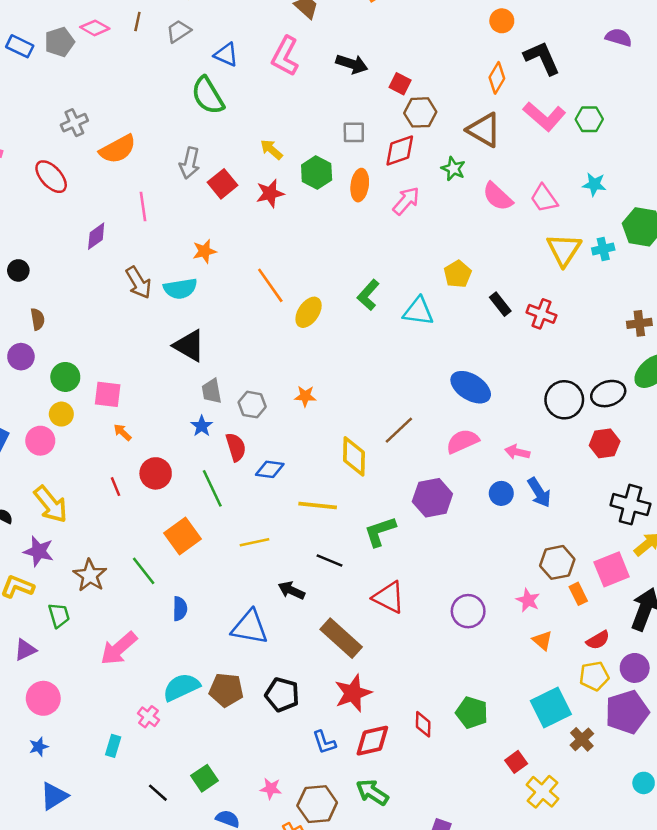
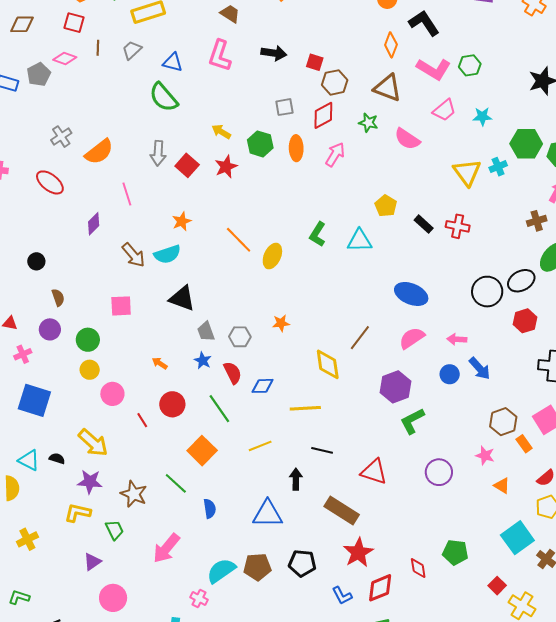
pink trapezoid: (544, 198) -> (444, 110), moved, turned -85
pink square: (108, 394) -> (121, 306), moved
orange arrow: (122, 432) -> (160, 363), moved
pink circle: (40, 441) -> (112, 394), moved
green L-shape: (380, 531) -> (412, 421), moved
black arrow: (291, 590) -> (296, 479), turned 75

